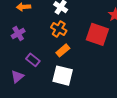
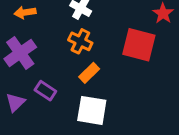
purple cross: (18, 34) -> (20, 53), size x1.5
purple triangle: (17, 77) -> (15, 102), moved

